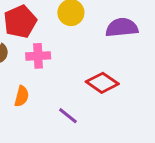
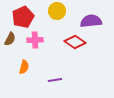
red diamond: (102, 83) -> (75, 42), moved
purple line: (68, 116) -> (55, 80), turned -48

